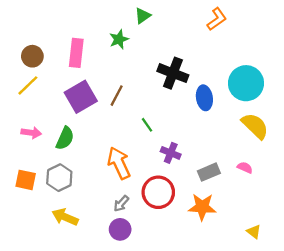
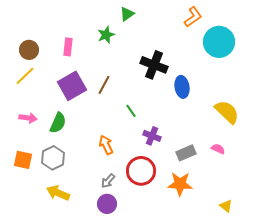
pink rectangle: (76, 53) -> (68, 47), size x0.7
cyan circle: (246, 83) -> (219, 42), moved
orange arrow: (119, 163) -> (106, 145), size x0.7

